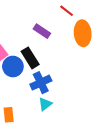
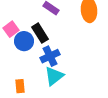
cyan triangle: (45, 104) -> (54, 76), size x1.5

